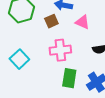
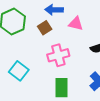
green rectangle: (69, 78) -> (62, 88), moved

